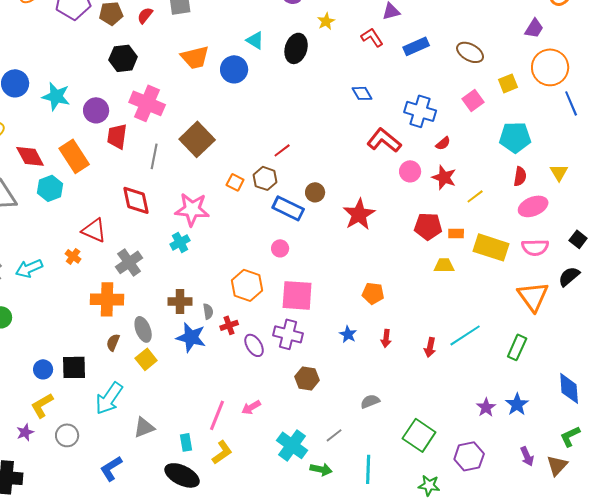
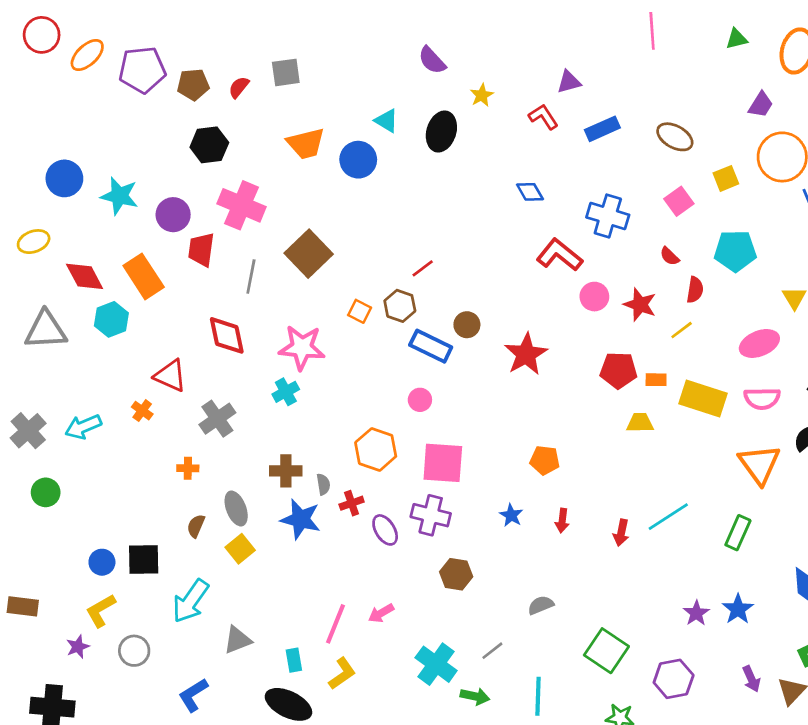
red semicircle: (443, 143) -> (670, 256), moved, turned 84
red semicircle: (520, 176) -> (695, 290), moved
orange cross: (107, 299) -> (188, 468), size x0.5

